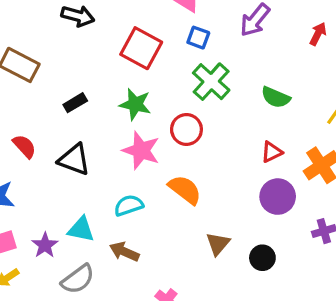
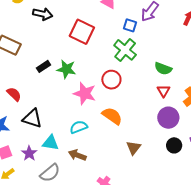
blue square: (198, 38) -> (130, 25), moved
green semicircle: (276, 97) -> (163, 69), moved
green star: (135, 104) -> (66, 69), moved
red triangle: (272, 152) -> (163, 91), turned -32
black triangle: (74, 160) -> (32, 118), moved
black circle: (262, 258) -> (174, 145), moved

